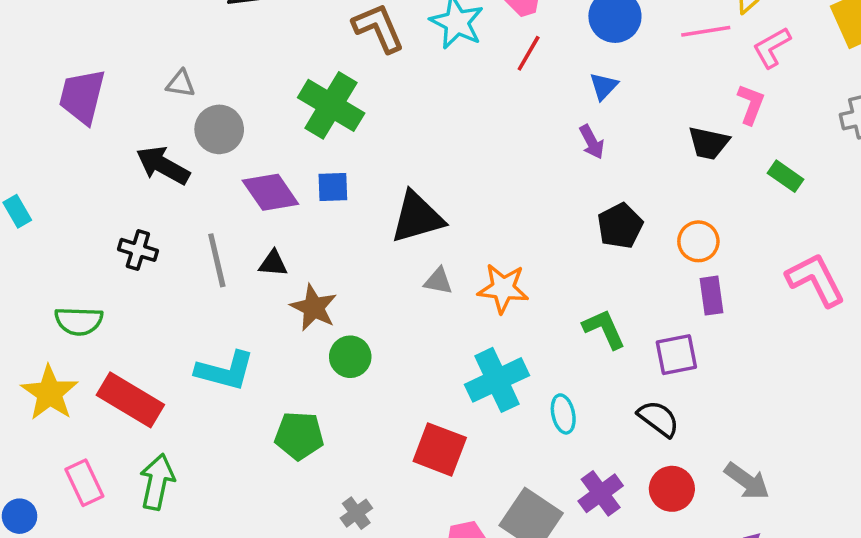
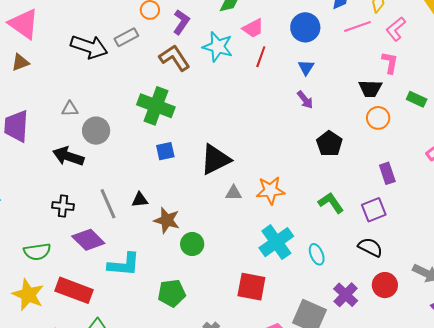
purple diamond: (270, 192) -> (88, 240), moved
orange circle: (698, 241) -> (378, 118), moved

